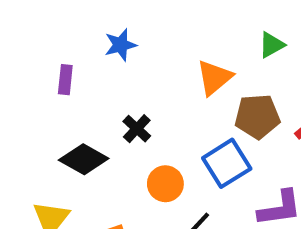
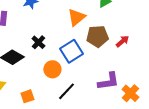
blue square: (227, 163) -> (71, 51), moved

